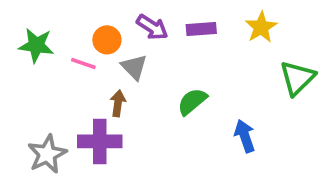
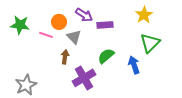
purple rectangle: (201, 29) -> (105, 25), moved
green triangle: (297, 78) -> (150, 43), moved
blue arrow: (245, 136) -> (134, 65), moved
purple cross: (100, 141) -> (84, 78), moved, turned -30

